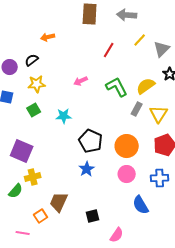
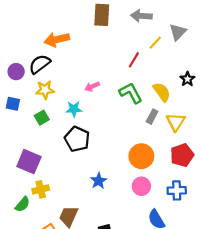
orange arrow: (48, 37) -> (57, 39), size x1.6
gray triangle: (162, 49) -> (178, 32), moved
red line: (109, 50) -> (134, 60), moved
black semicircle: (32, 60) -> (40, 64), size x1.5
yellow semicircle: (146, 86) -> (162, 92), turned 90
cyan star: (64, 116) -> (74, 109), moved
black pentagon: (91, 141) -> (77, 139), moved

